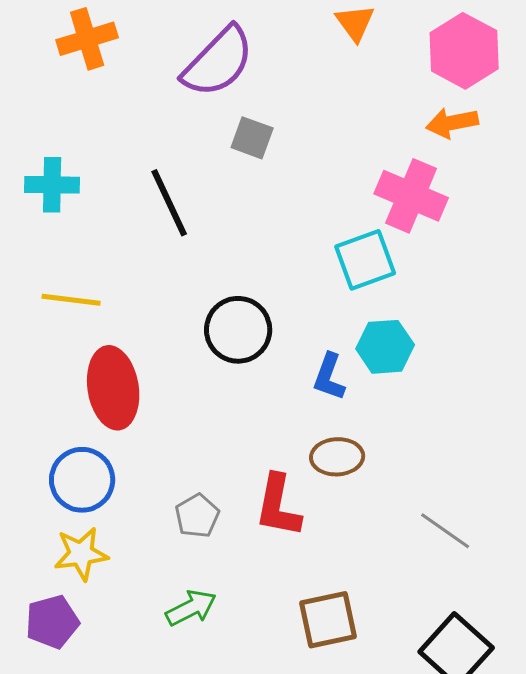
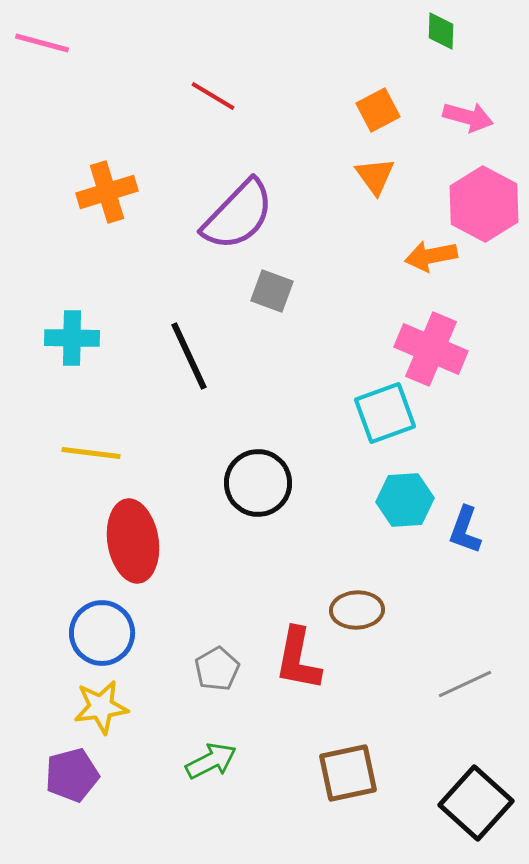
orange arrow: (452, 123) -> (431, 256), moved
blue L-shape: (329, 377) -> (465, 530), moved
gray line: (445, 531) -> (465, 684), turned -60

